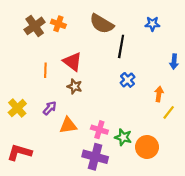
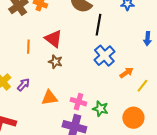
blue cross: (128, 80) -> (104, 56), size x1.5
orange arrow: (159, 94) -> (126, 73), moved, turned 48
purple arrow: (50, 108) -> (23, 85), moved
orange circle: (147, 147) -> (133, 118), moved

